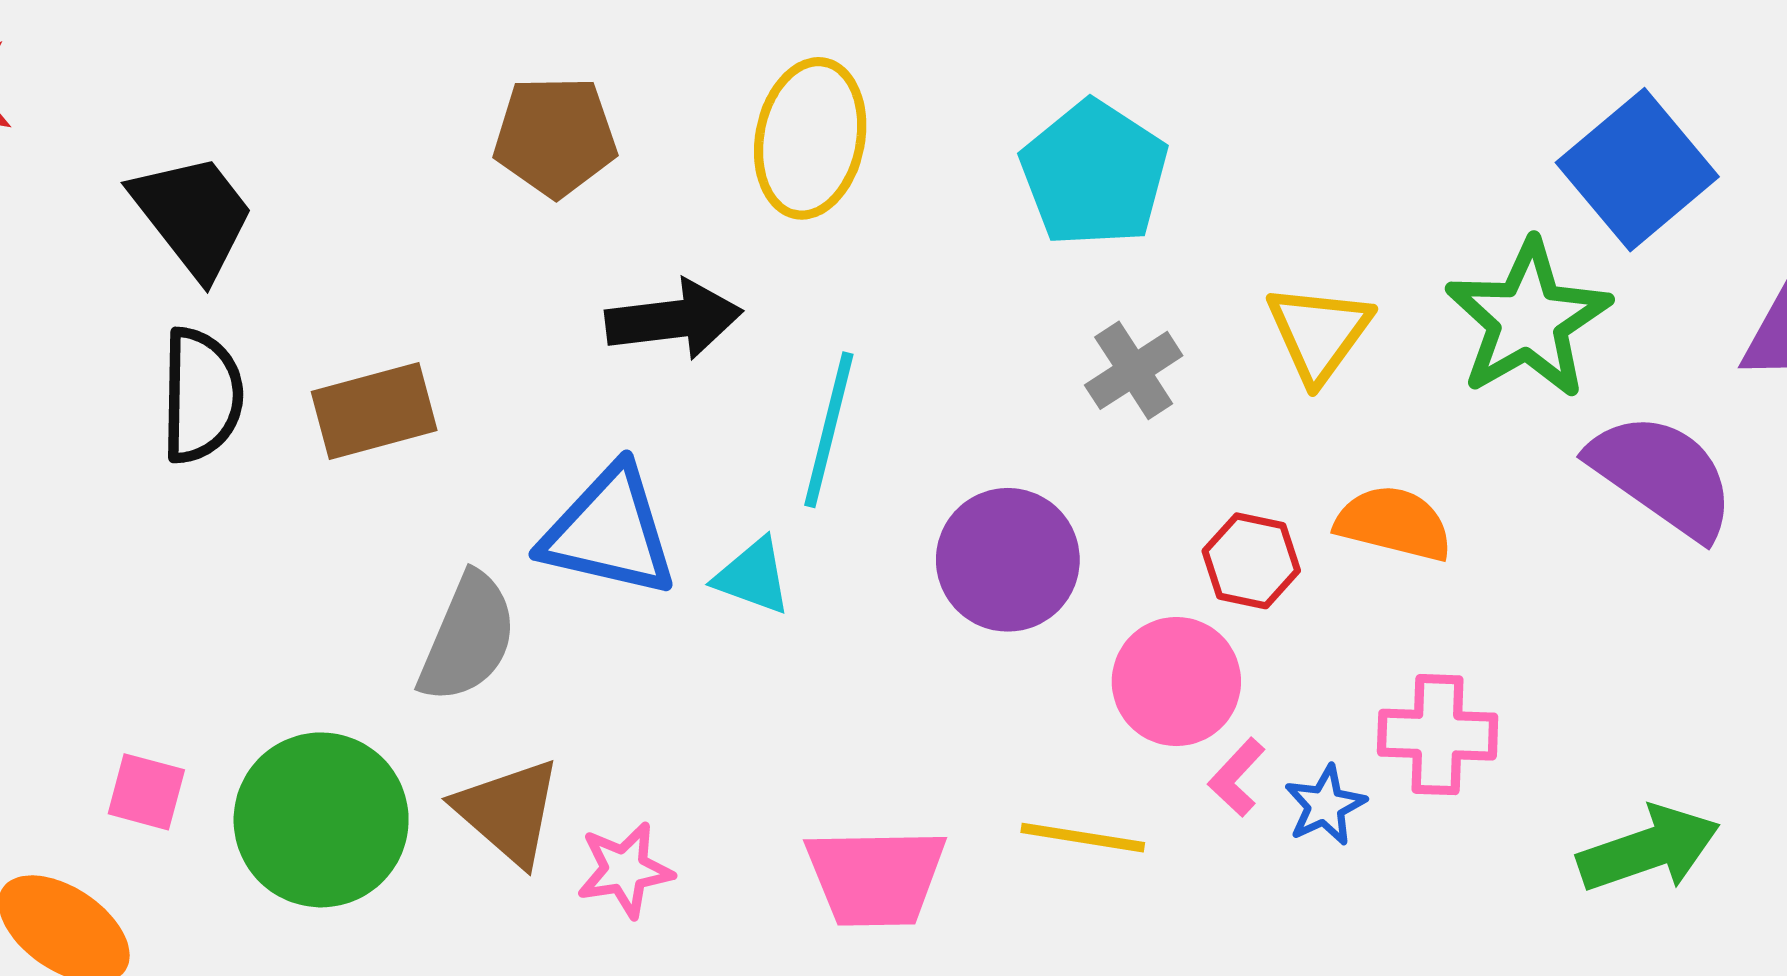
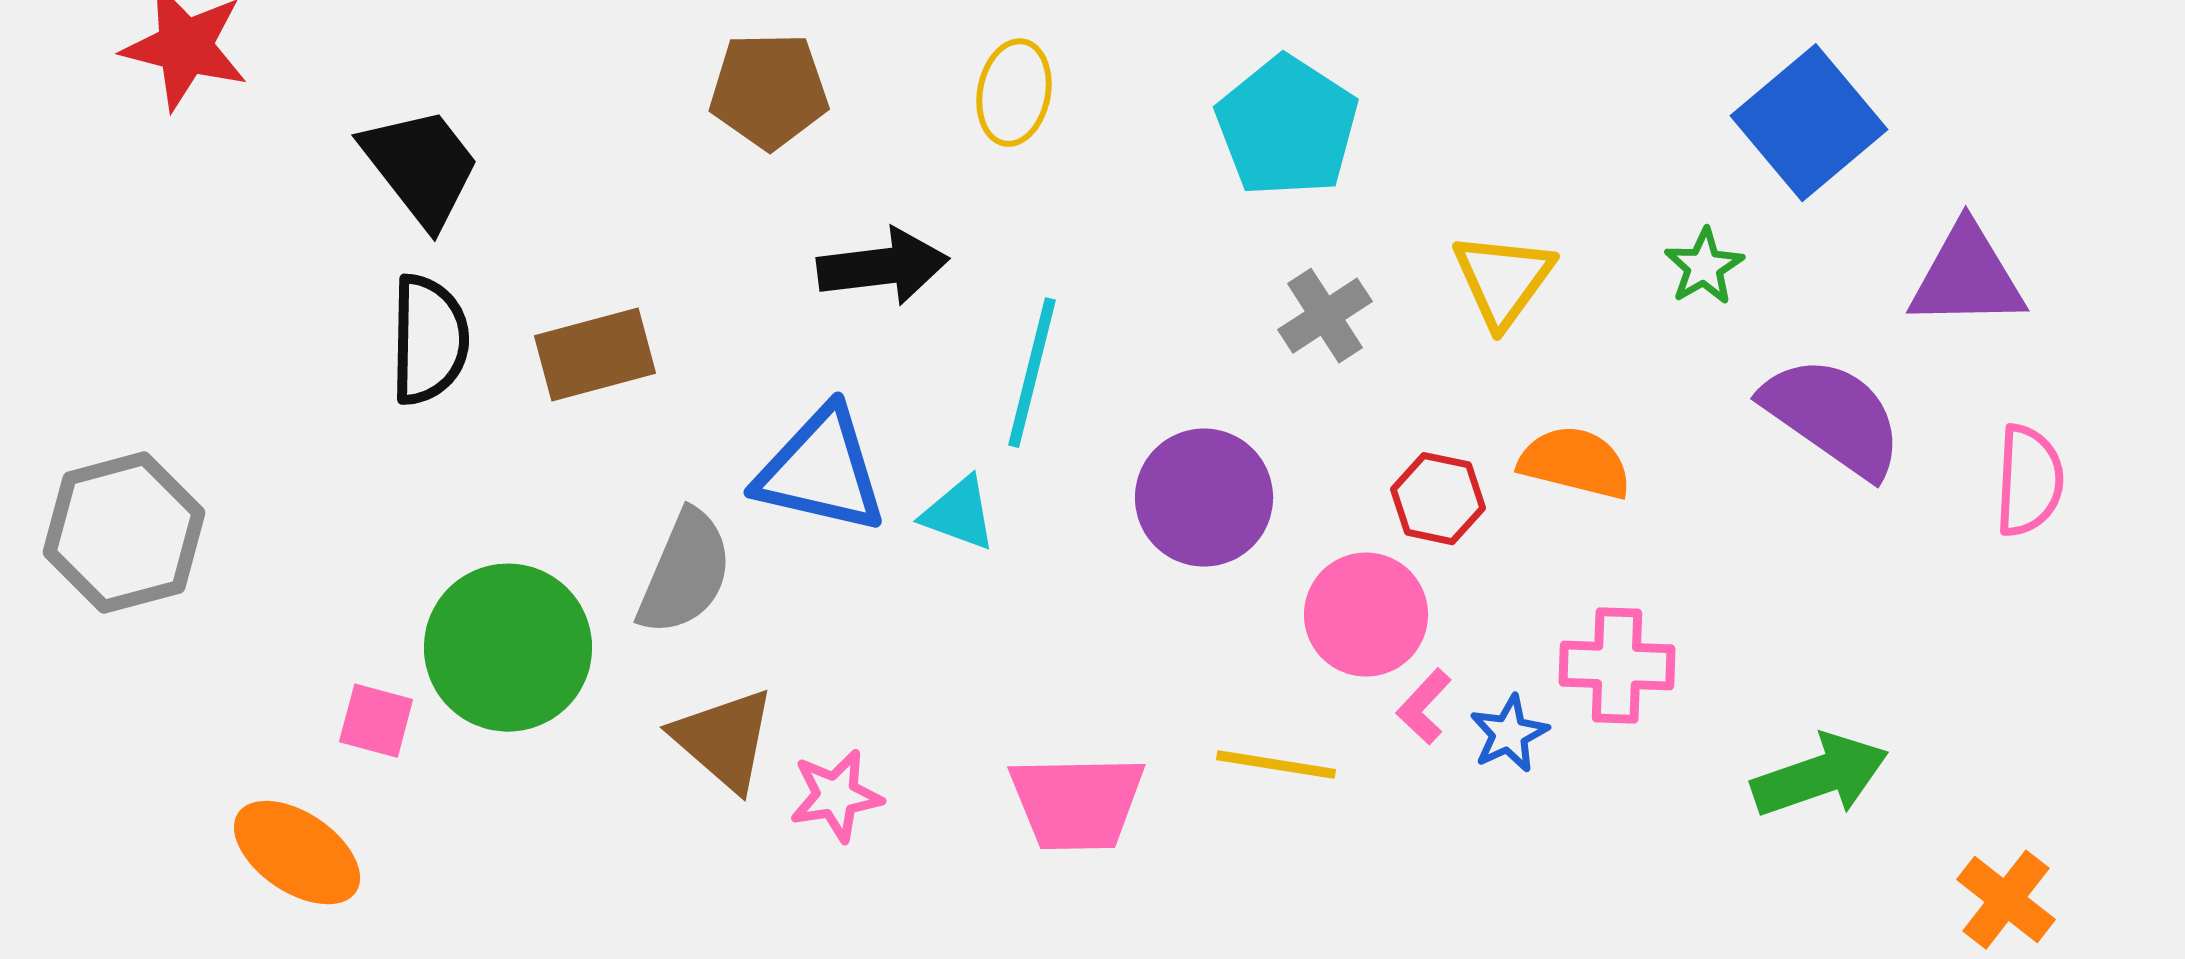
yellow ellipse: (810, 138) -> (1014, 93), size x0.7
green star: (1528, 319) -> (1704, 267), size x0.5
green circle: (321, 820) -> (508, 648), moved

